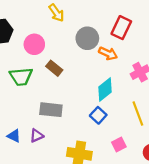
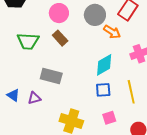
pink circle: (34, 44) -> (59, 13), moved
blue square: (98, 115) -> (103, 90), moved, turned 35

